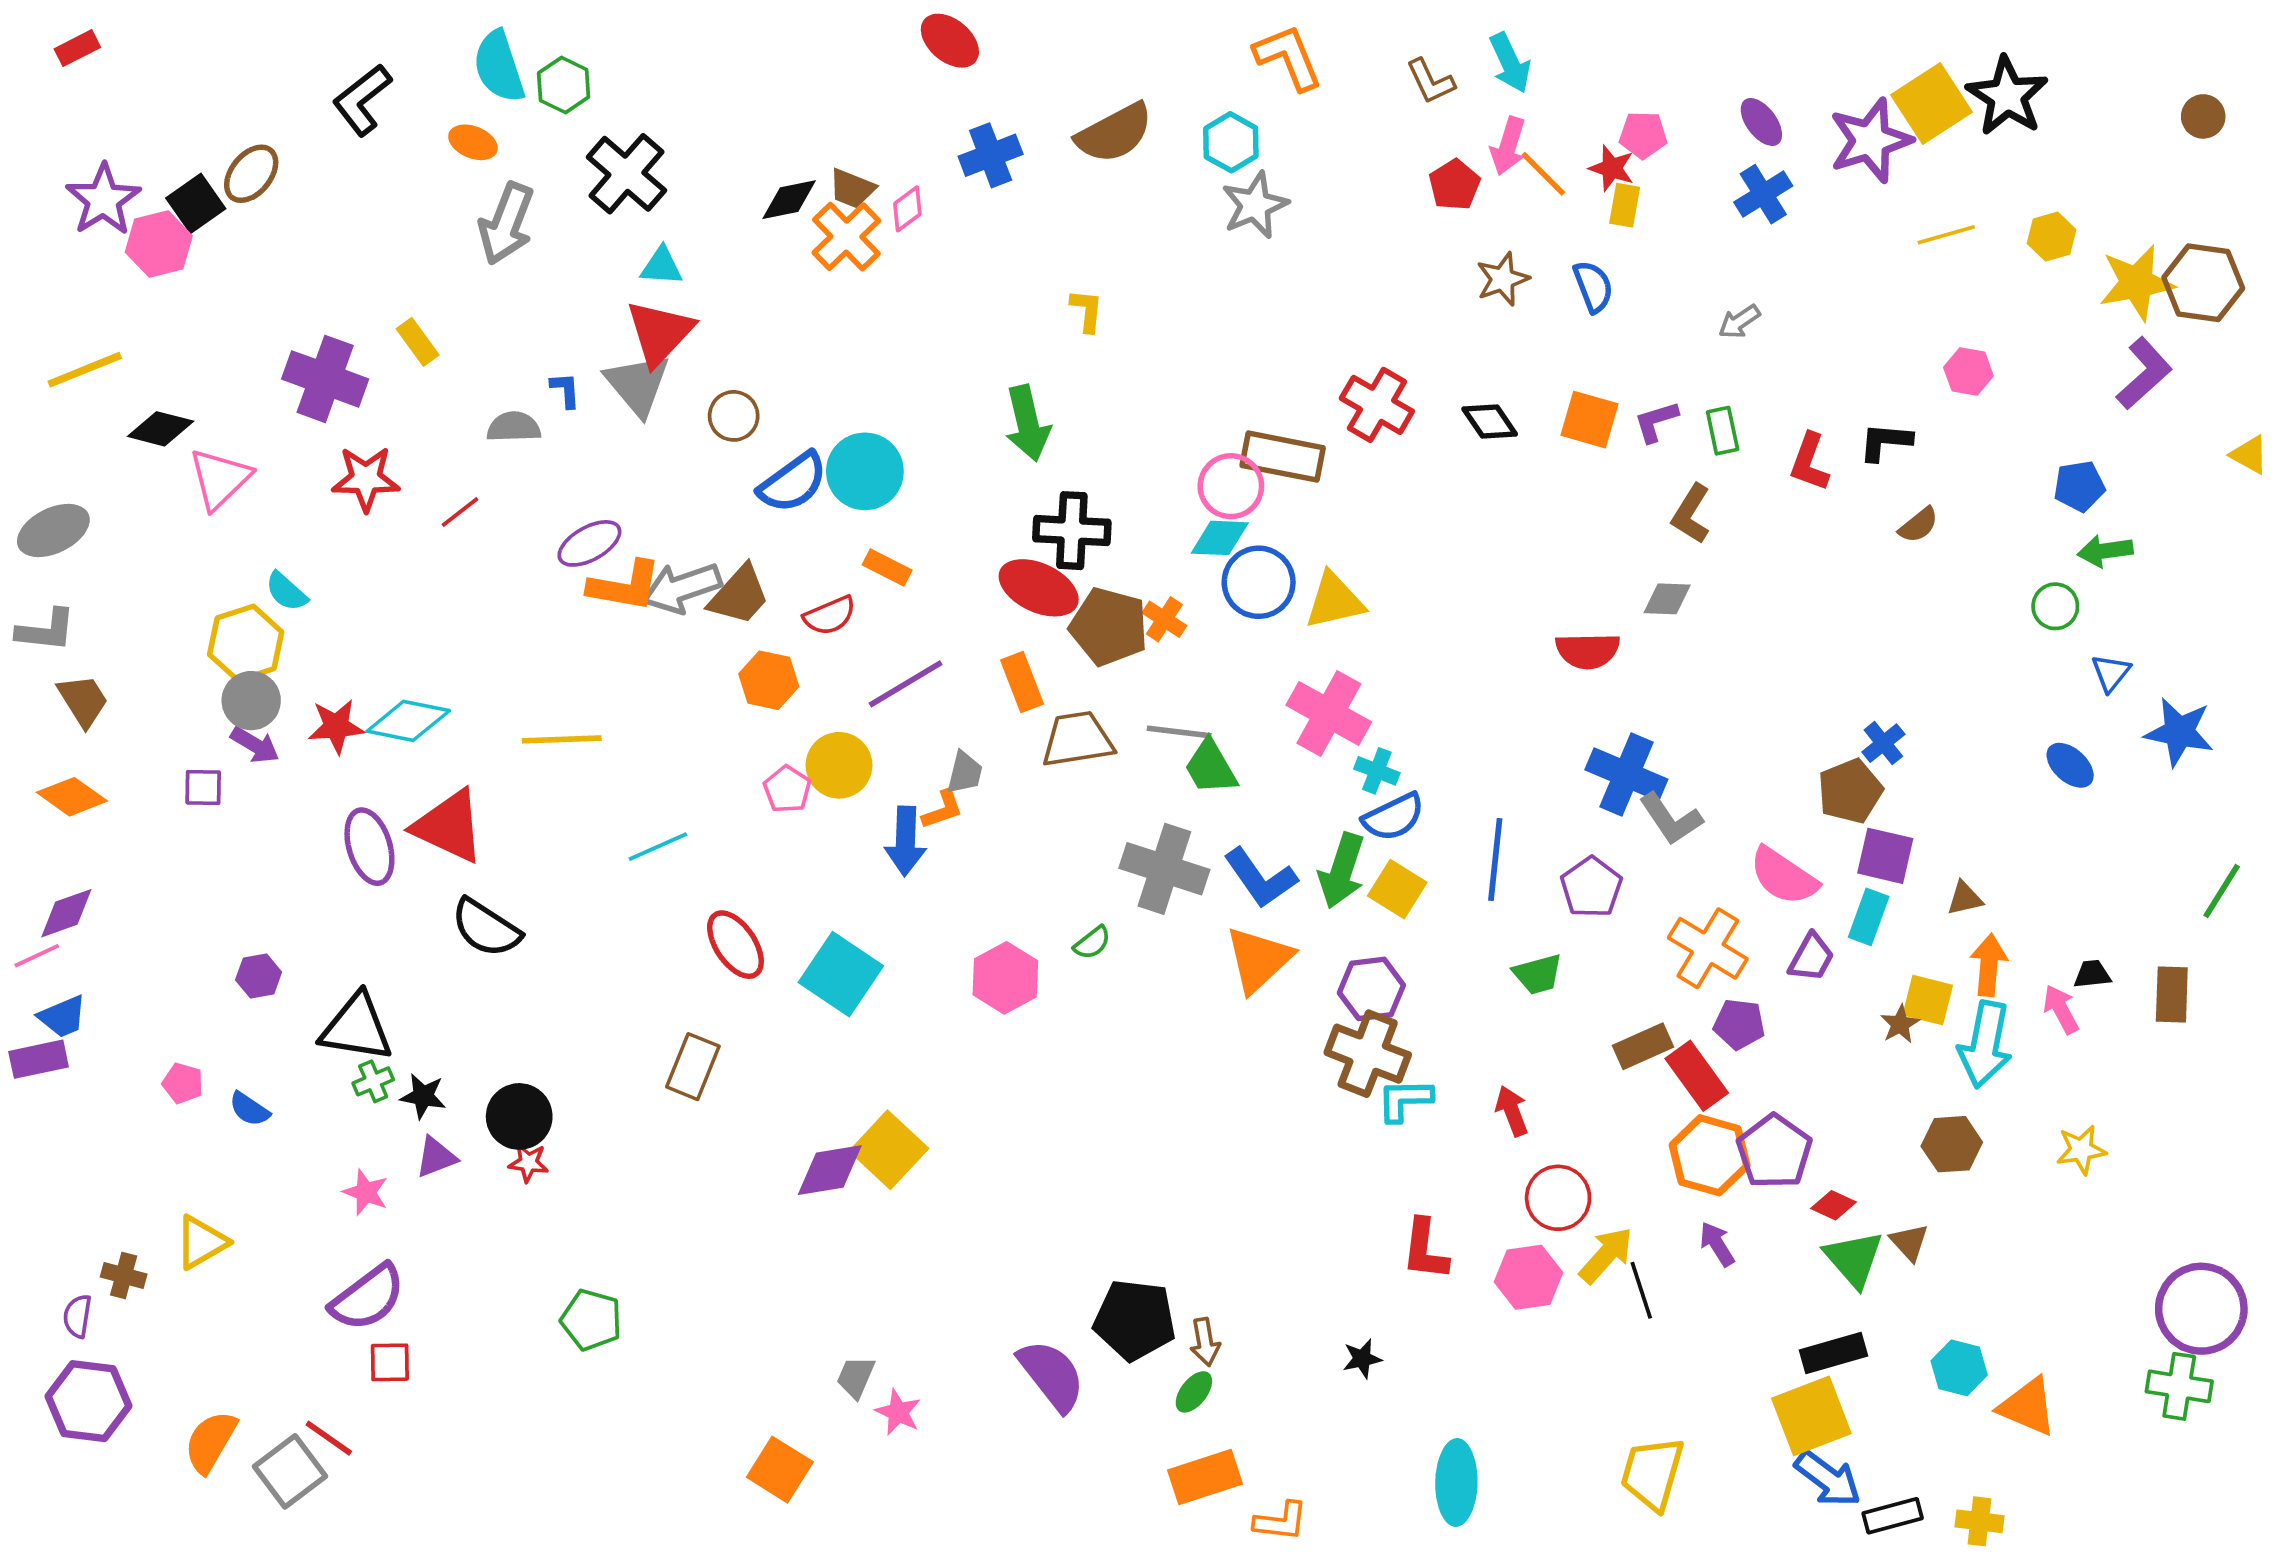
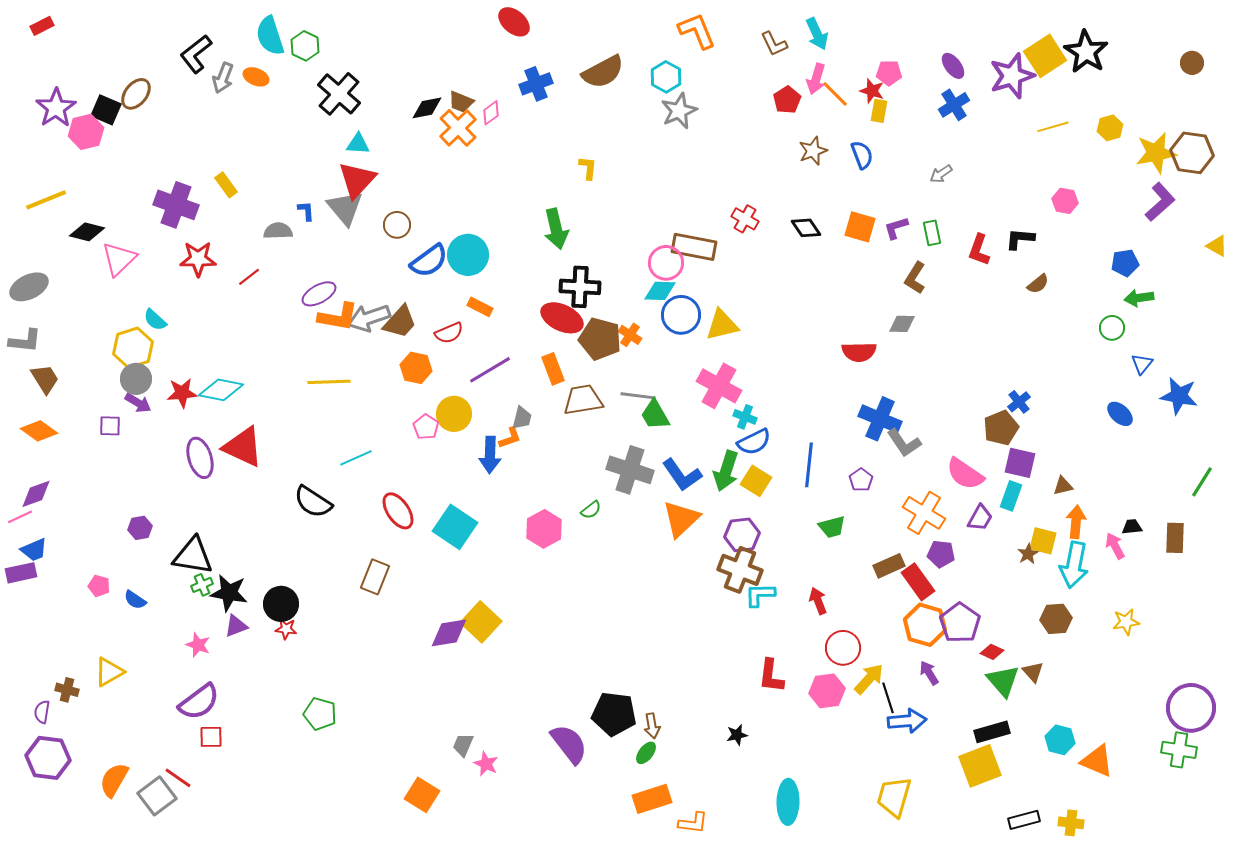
black square: (196, 203) -> (106, 110), turned -32
gray arrow: (506, 224) -> (223, 78), moved, size x0.7
red cross: (1377, 405) -> (745, 219), size x0.7
yellow line: (562, 739) -> (329, 382), moved
purple pentagon: (1591, 887) -> (861, 480), size x0.7
black semicircle: (486, 928) -> (313, 502), moved
black star: (423, 1096) -> (229, 593), size x1.5
blue arrow: (1828, 1479) -> (907, 721), moved, turned -42

